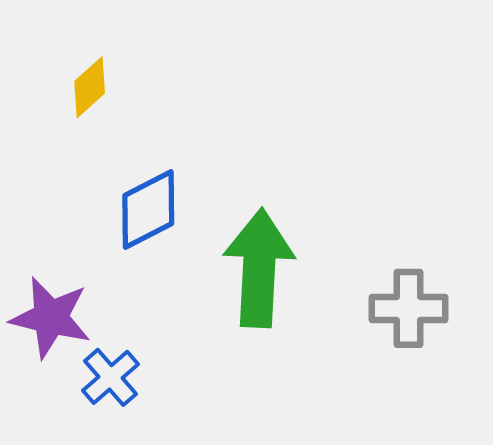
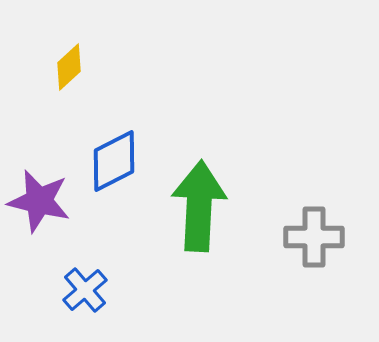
purple star: (51, 318) -> (39, 201), moved

